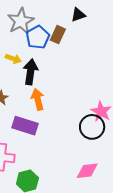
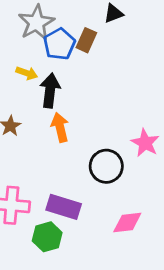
purple rectangle: (25, 126) -> (64, 207), moved
black circle: (92, 127) -> (106, 166), moved

